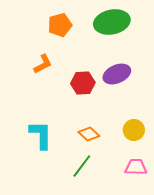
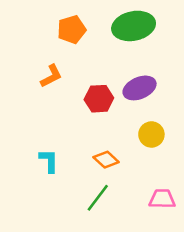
yellow circle: (134, 130) -> (151, 134), moved
cyan L-shape: (41, 135) -> (49, 161), size x0.7

